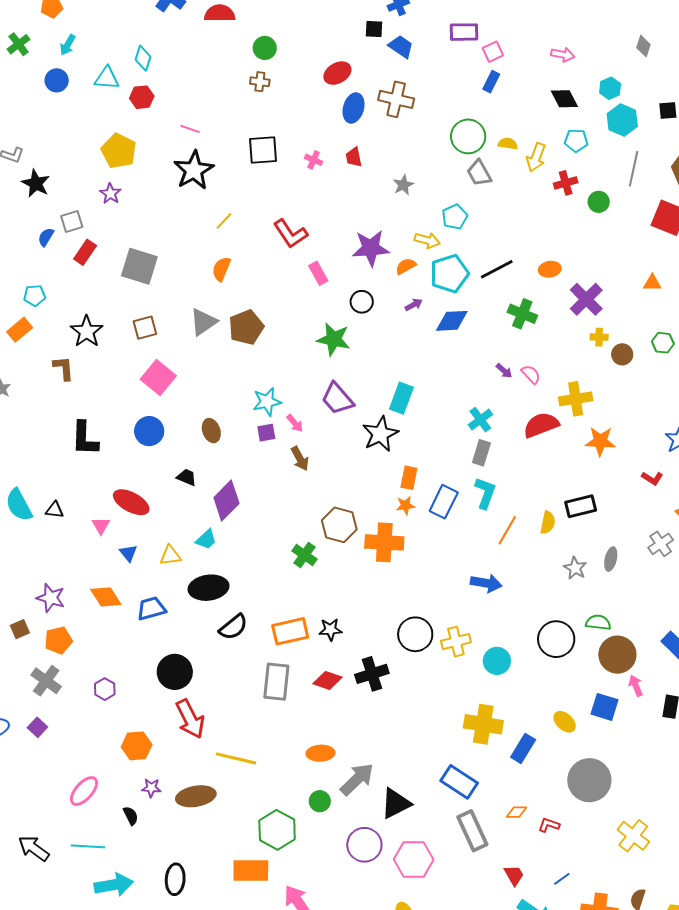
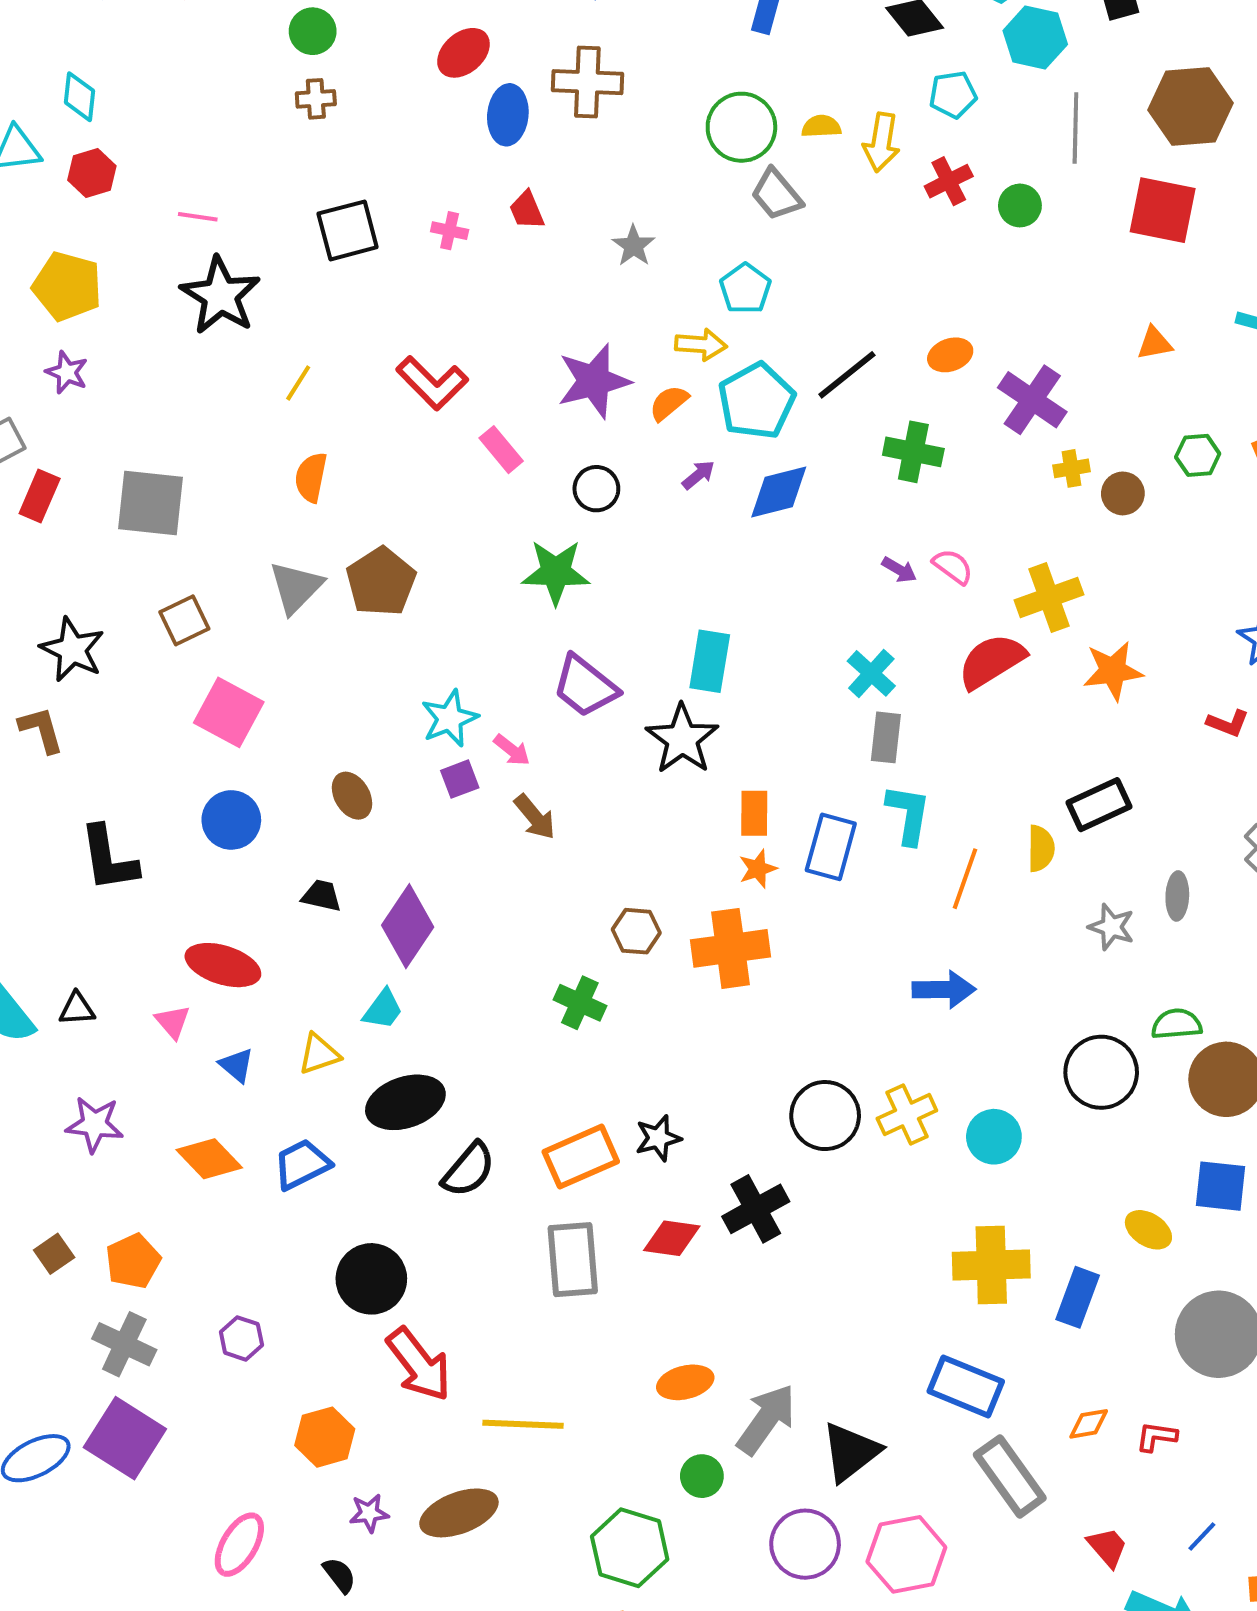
brown hexagon: (339, 525) -> (636, 931), size x0.7
purple star: (51, 598) -> (95, 1124), moved
purple square: (37, 727) -> (125, 1438), size x2.0

